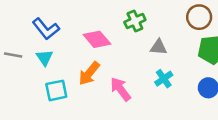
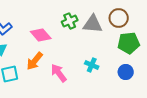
gray triangle: (159, 47) -> (93, 24), moved, size x1.5
cyan cross: (164, 79) -> (92, 65), turned -32

